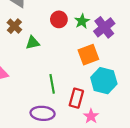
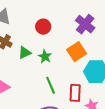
green star: (82, 21) -> (45, 57), moved

